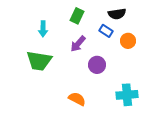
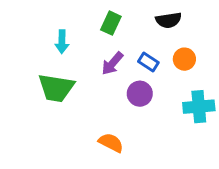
blue rectangle: (106, 31) -> (148, 62), moved
cyan cross: (127, 95) -> (199, 107), moved

